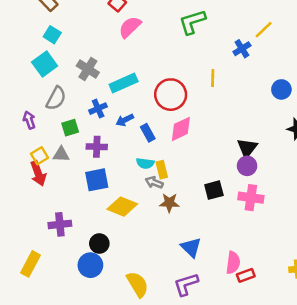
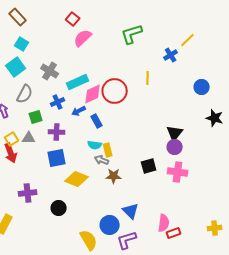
pink diamond: (181, 129) -> (93, 94), moved
blue circle: (90, 265) -> (110, 225), moved

